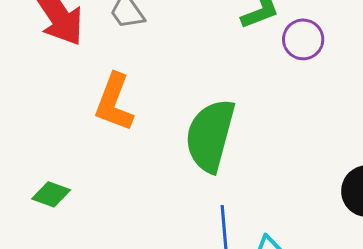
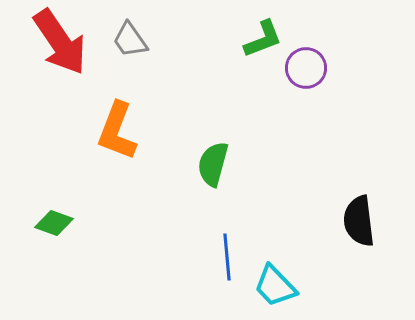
green semicircle: (210, 135) -> (213, 164), size x0.6

